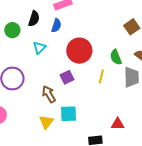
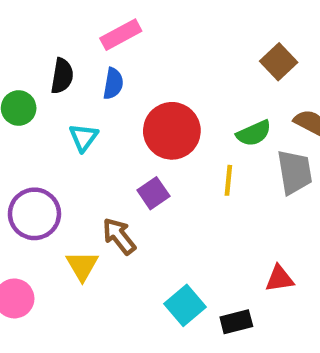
green semicircle: (116, 57) -> (254, 133), turned -84
cyan square: (68, 114) -> (185, 305), moved, turned -30
yellow triangle: (46, 122) -> (82, 266), moved

